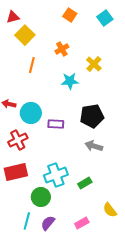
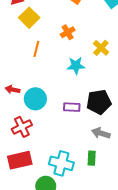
purple rectangle: (56, 124) -> (72, 107), moved
cyan cross: (56, 175) -> (61, 163), turned 35
green rectangle: (85, 183) -> (92, 158), moved, turned -56

